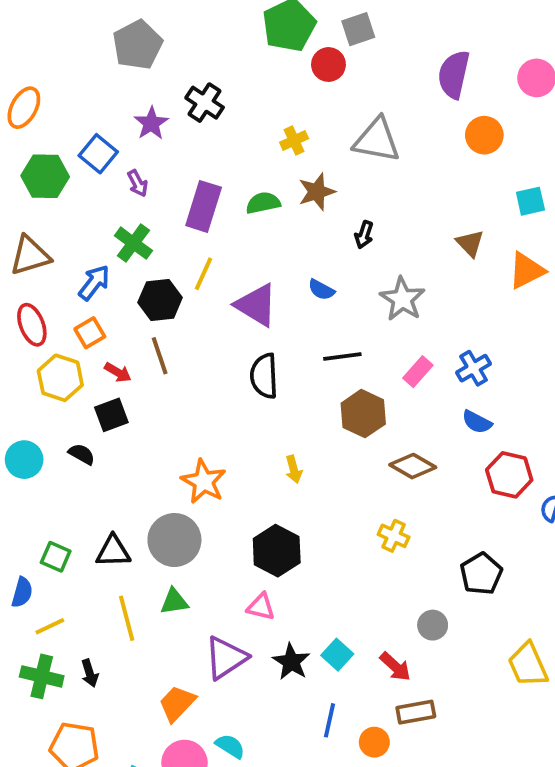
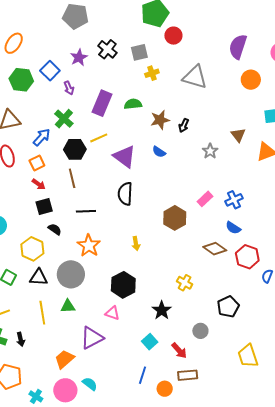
gray square: (358, 29) -> (139, 52), moved
gray pentagon: (138, 45) -> (76, 16), turned 30
brown star: (317, 192) -> (160, 120), moved
yellow line: (204, 274) -> (99, 138), turned 36
gray star: (402, 299) -> (210, 151), moved, size x0.7
black line: (342, 356) -> (86, 211), moved
red arrow: (118, 372) -> (39, 184), moved
yellow hexagon: (60, 378) -> (32, 249), moved
black semicircle: (82, 454) -> (55, 229), moved
brown diamond: (413, 466) -> (215, 249), moved
black star: (291, 662) -> (162, 310), moved

